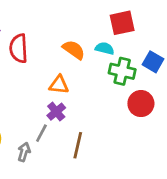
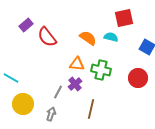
red semicircle: (19, 48) -> (47, 37), turned -35
green cross: (122, 71) -> (101, 70), moved
gray line: (41, 133) -> (58, 92), moved

